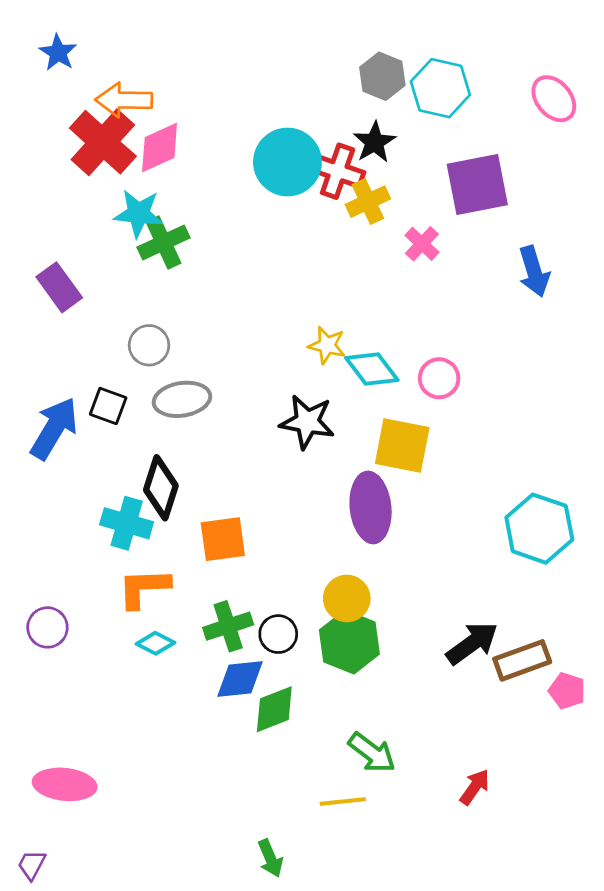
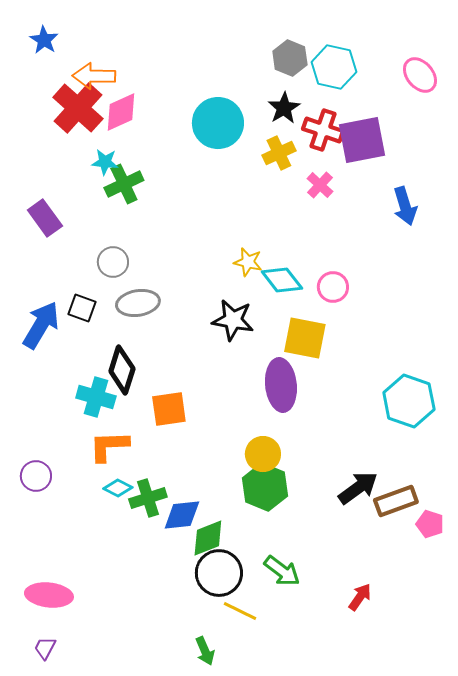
red cross: (338, 171) -> (323, 130), moved
cyan star: (138, 213) -> (105, 162), size x0.7
green cross: (228, 626) -> (148, 498), moved
black circle: (278, 634) -> (219, 573), moved, size x1.6
yellow line: (343, 802) -> (240, 611), moved, turned 32
purple trapezoid: (32, 865) -> (45, 648), moved

